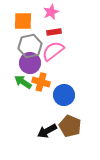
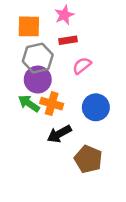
pink semicircle: (53, 51) -> (82, 66), moved, size x0.7
blue circle: (64, 95) -> (96, 107), moved
black arrow: (47, 131) -> (59, 134), moved

